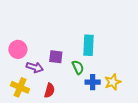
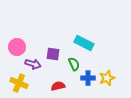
cyan rectangle: (88, 45) -> (84, 43), turned -66
red semicircle: (49, 90) -> (58, 86), moved, turned -120

